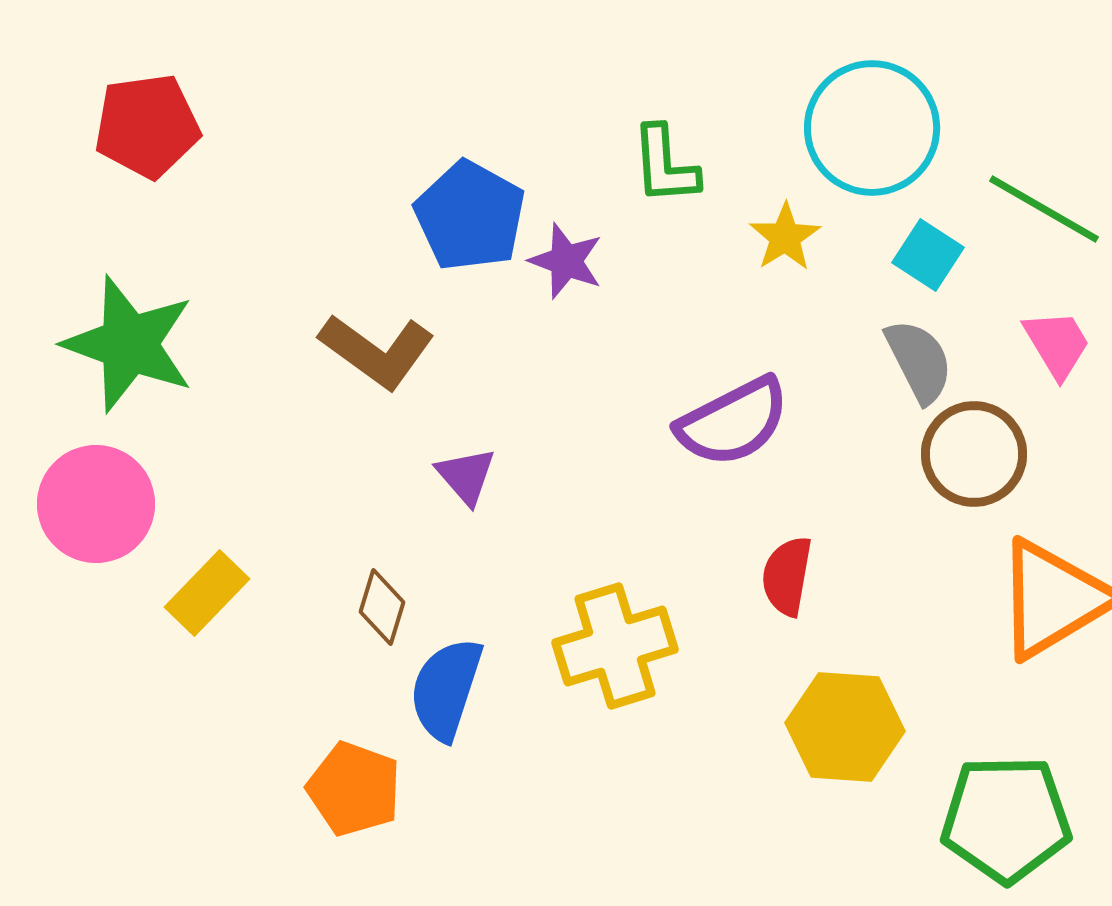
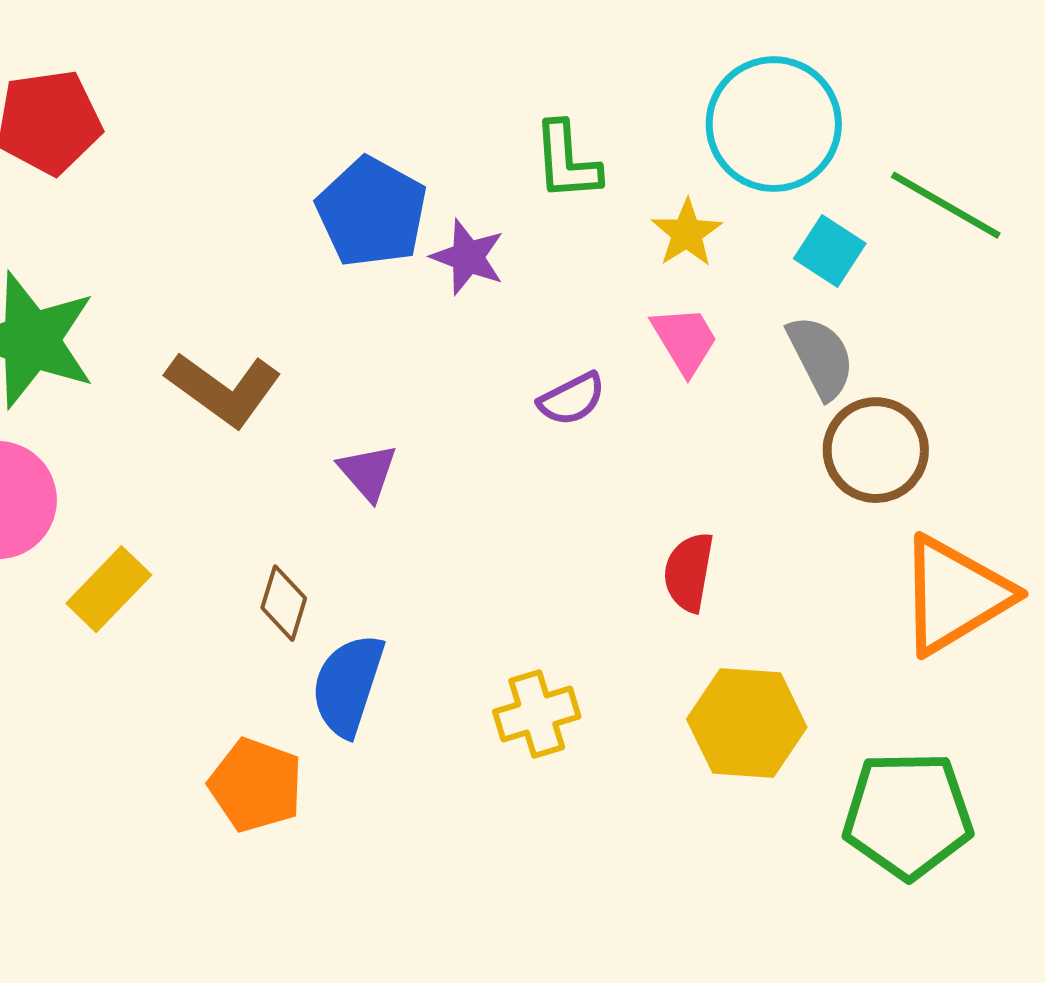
pink trapezoid: (1057, 344) -> (685, 340), moved
brown L-shape: (377, 351) -> (224, 389), moved
purple semicircle: (733, 422) -> (572, 399), moved, size x0.6
yellow cross: (615, 646) -> (537, 714), moved, size x0.7

